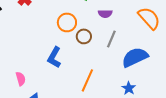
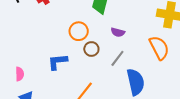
blue L-shape: (54, 57) -> (58, 62), turned 40
blue semicircle: (135, 57) -> (136, 82), turned 88

